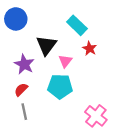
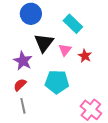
blue circle: (16, 19) -> (31, 14), moved
red star: (90, 48) -> (85, 56), moved
pink triangle: (65, 61) -> (65, 50), moved

